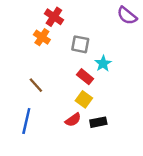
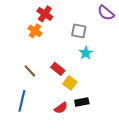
gray square: (80, 44) -> (79, 31), moved
red rectangle: (85, 77) -> (58, 69), moved
red semicircle: (73, 120) -> (61, 108), moved

